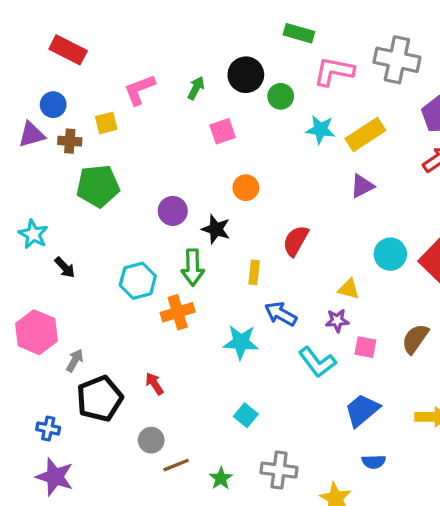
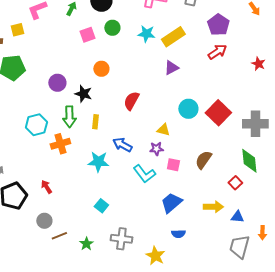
green circle: (281, 96) -> (112, 28), moved
yellow rectangle: (254, 272) -> (95, 122), moved

